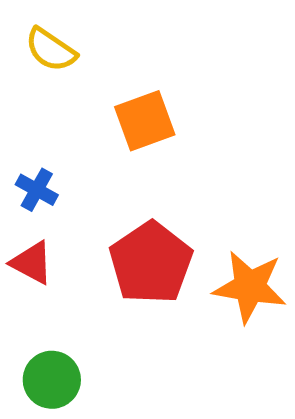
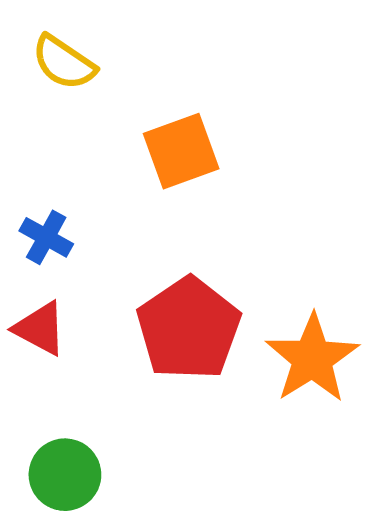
orange star: (250, 287) -> (312, 358), turned 30

